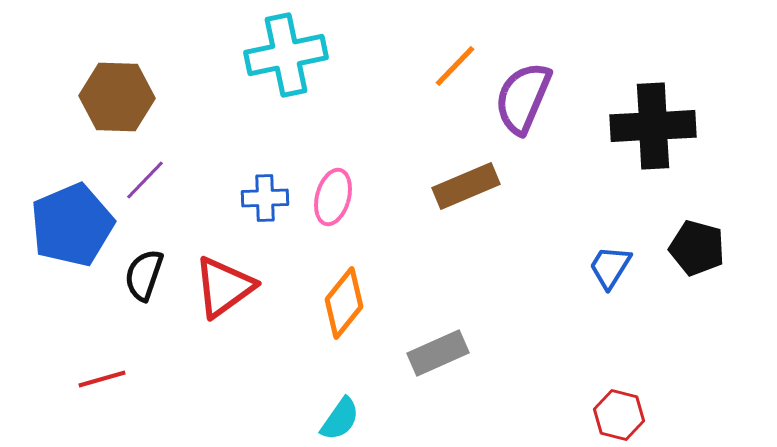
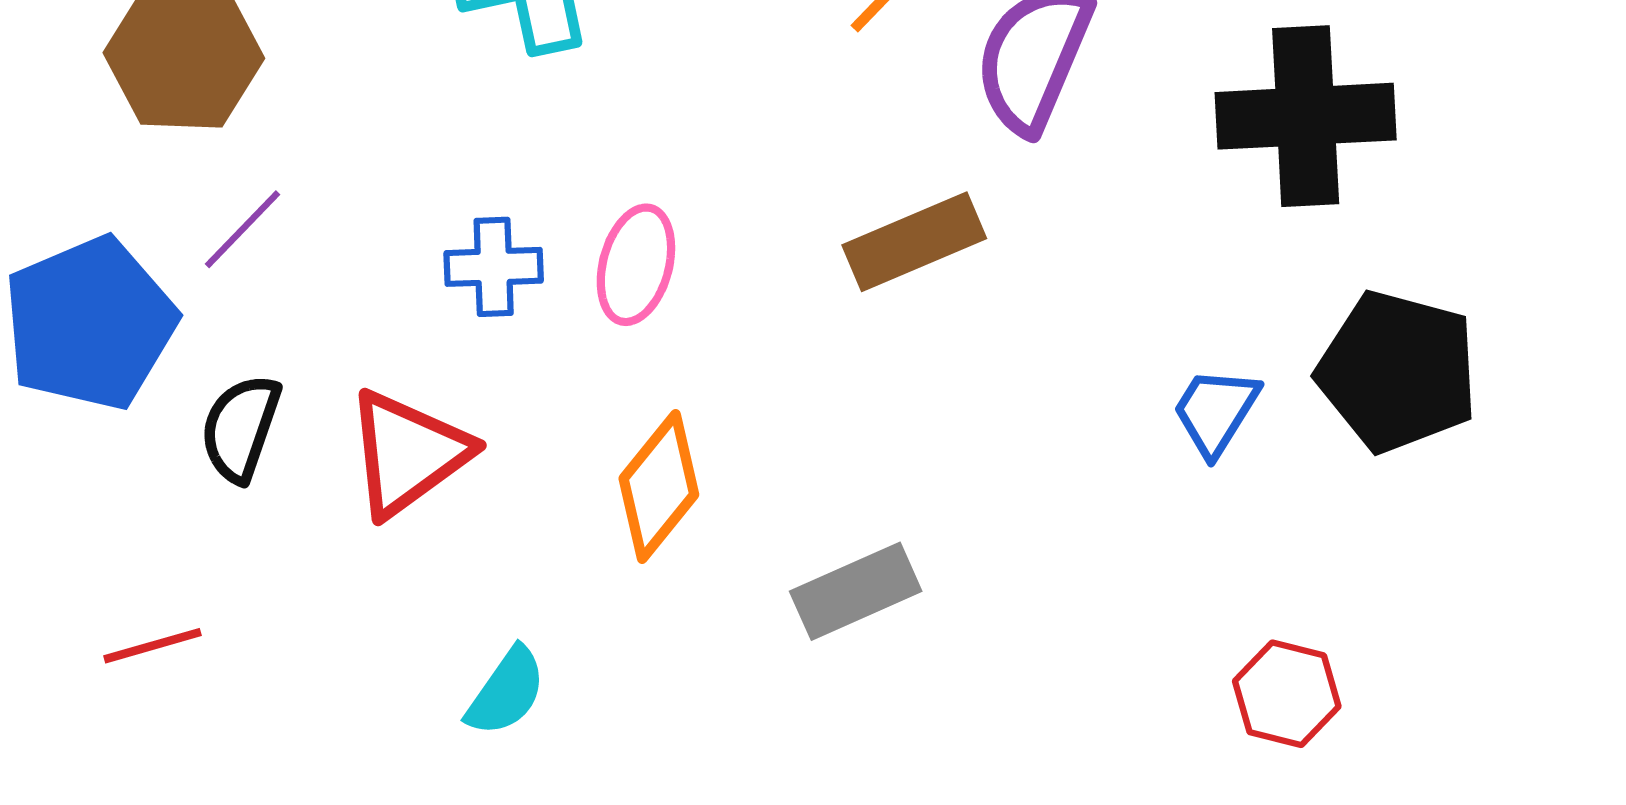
black pentagon: (697, 248) -> (1398, 372), size x1.4
red hexagon: (619, 415) -> (1287, 694), moved
cyan semicircle: (340, 419) -> (506, 692), moved

